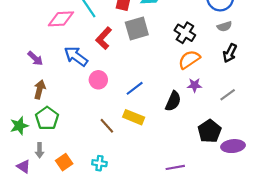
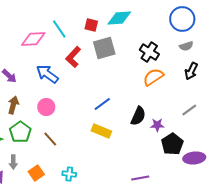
pink circle: (98, 80) -> (46, 107), moved
purple star: (195, 85) -> (157, 125), moved
brown line: (107, 126) -> (50, 139), moved

